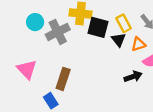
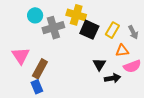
yellow rectangle: (124, 23) -> (112, 30), turned 49
black triangle: (119, 40) -> (99, 64), moved
brown rectangle: (63, 79) -> (40, 69), moved

